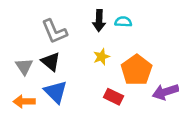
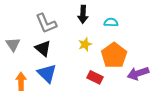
cyan semicircle: (123, 22) -> (111, 22), moved
gray triangle: (24, 66) -> (13, 44), moved
orange arrow: (24, 101) -> (21, 81), turned 90

